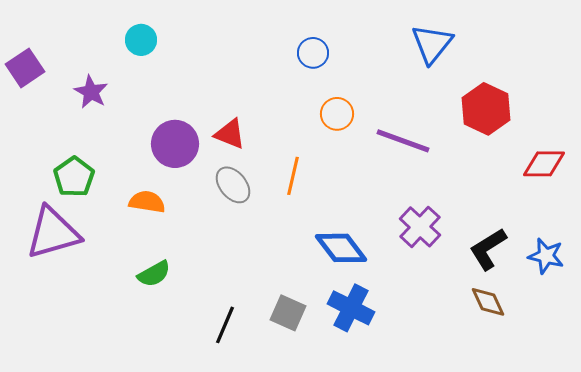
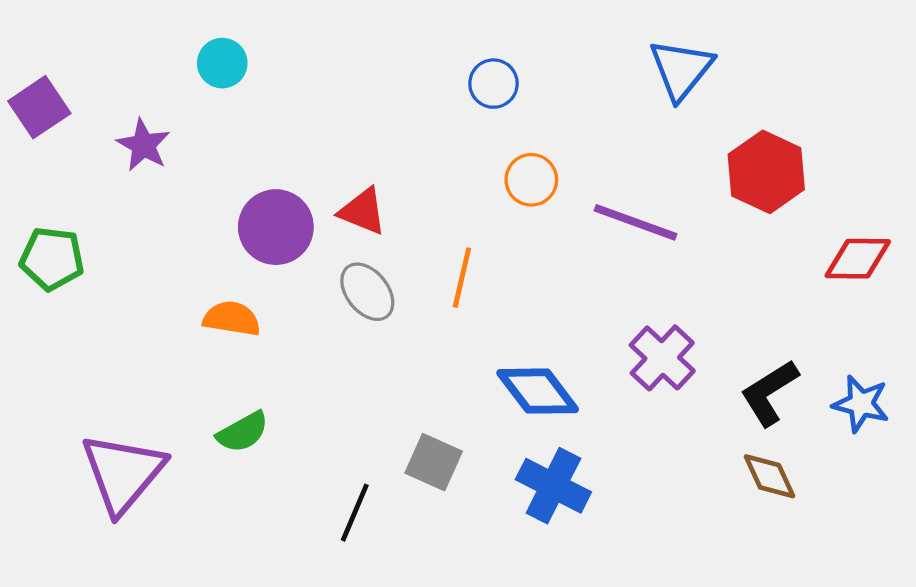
green pentagon: (74, 177) -> (52, 259), moved, turned -30
purple triangle: (53, 233) -> (123, 473), moved, turned -34
gray square: (288, 313) -> (434, 462), moved

